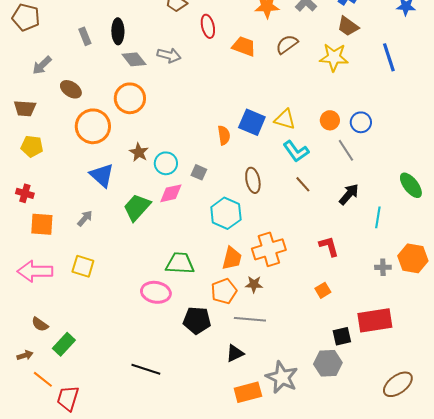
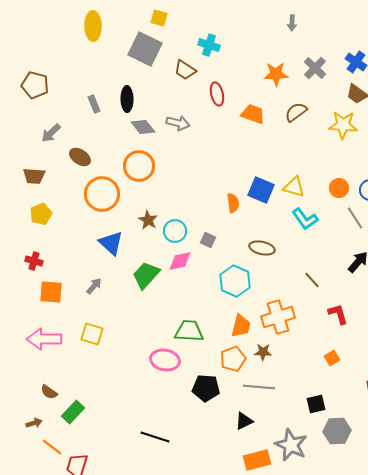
yellow pentagon: (32, 146) -> (41, 214), turned -30
brown ellipse: (253, 180) -> (262, 248), turned -65
brown line: (303, 184) -> (312, 280), moved
black square: (342, 336) -> (316, 404), moved

